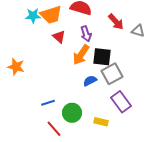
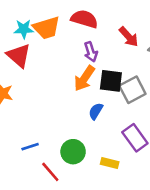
red triangle: (59, 37) -> (19, 56), moved, size x1.5
gray square: (112, 74) -> (132, 90), moved
blue semicircle: (90, 81) -> (96, 111), turned -32
blue line: (48, 103) -> (30, 147), moved

